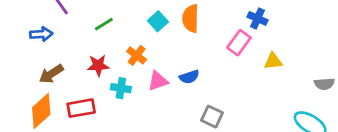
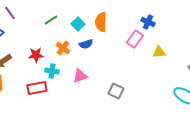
green line: (104, 24) -> (51, 20), moved
blue semicircle: (189, 77) -> (86, 44), moved
pink triangle: (158, 81) -> (80, 76), moved
red rectangle: (81, 108) -> (37, 88), moved

